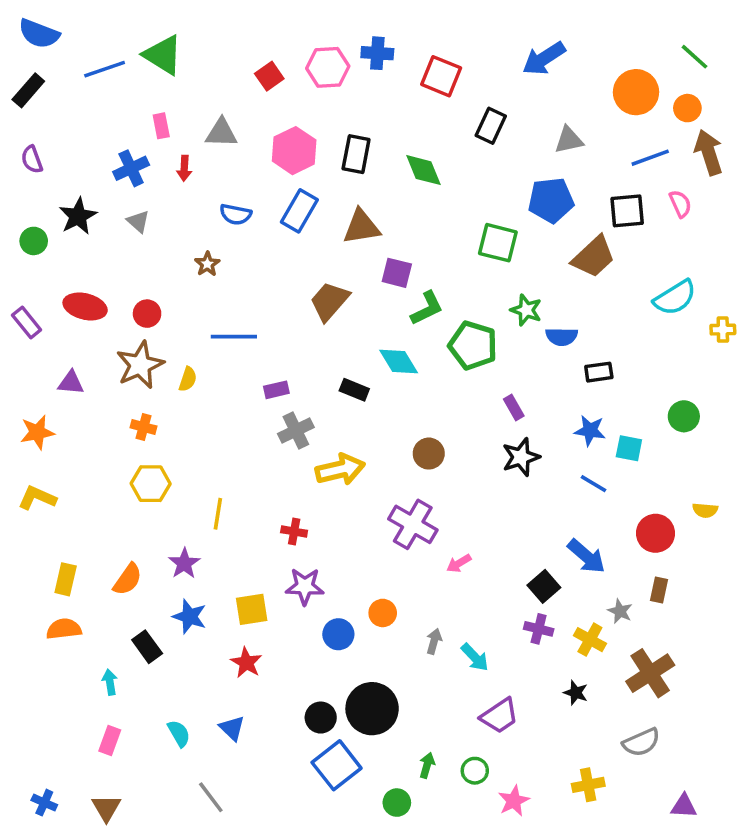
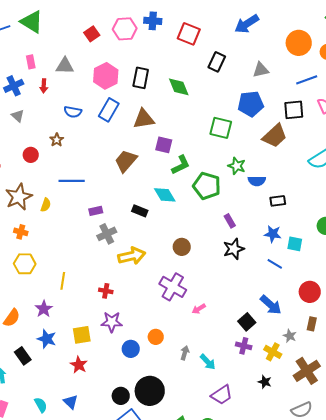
red circle: (147, 314) -> (31, 155), moved

